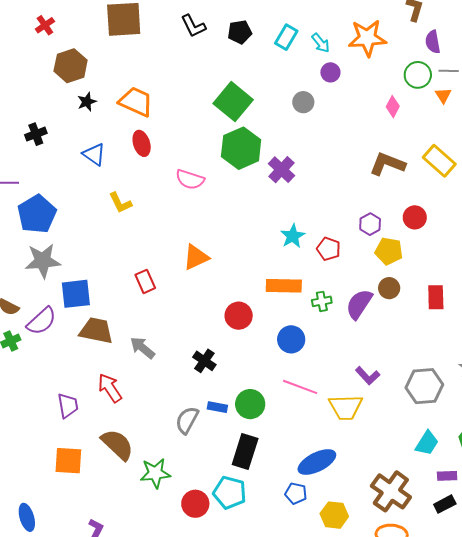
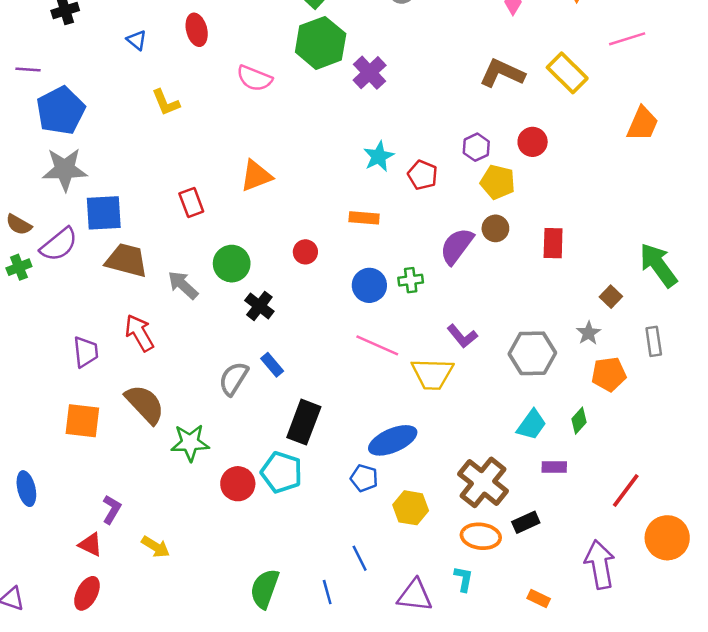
blue triangle: (94, 154) -> (137, 40), size x0.7
orange rectangle: (284, 286) -> (364, 218), size x0.7
green cross: (322, 301) -> (411, 280), moved
red circle: (239, 316) -> (305, 252), size x0.7
green circle: (250, 404) -> (232, 264), moved
blue rectangle: (217, 407) -> (272, 365), turned 36
black rectangle: (445, 504) -> (526, 522), moved

